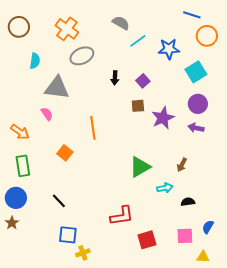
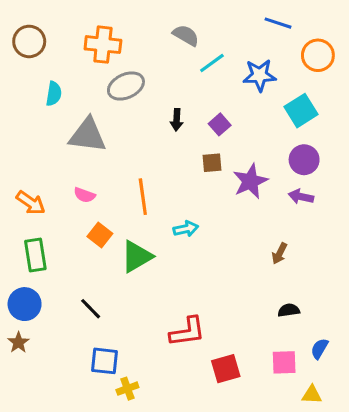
blue line: (192, 15) -> (278, 23), moved
orange cross: (67, 29) -> (103, 45), turned -30
pink semicircle: (47, 114) -> (84, 195), moved, turned 144
green triangle: (140, 167) -> (137, 256), moved
cyan arrow: (165, 188) -> (186, 229), moved

